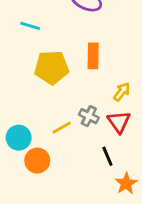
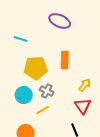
gray cross: (89, 116) -> (47, 91), moved
cyan circle: (19, 138) -> (24, 95), moved

